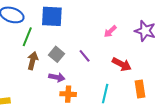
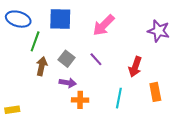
pink arrow: (110, 31) -> (104, 25), moved, size x1.6
red arrow: (122, 64) -> (135, 67), turned 84

